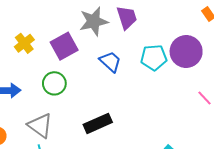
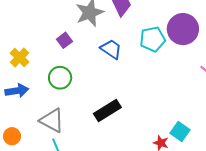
yellow cross: (24, 43) -> (20, 58), moved
purple square: (64, 46) -> (64, 40), size x0.6

